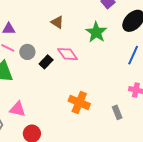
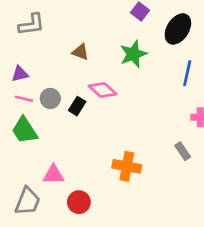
green star: (96, 32) -> (133, 54), turned 30
orange cross: (79, 102) -> (127, 166), moved

